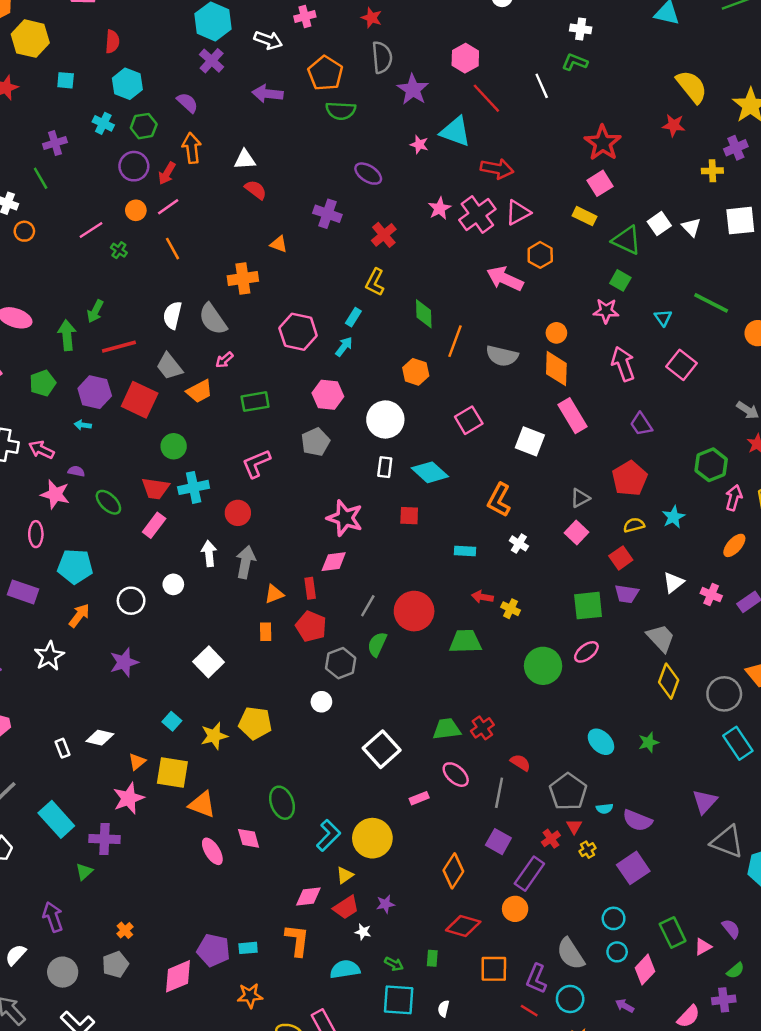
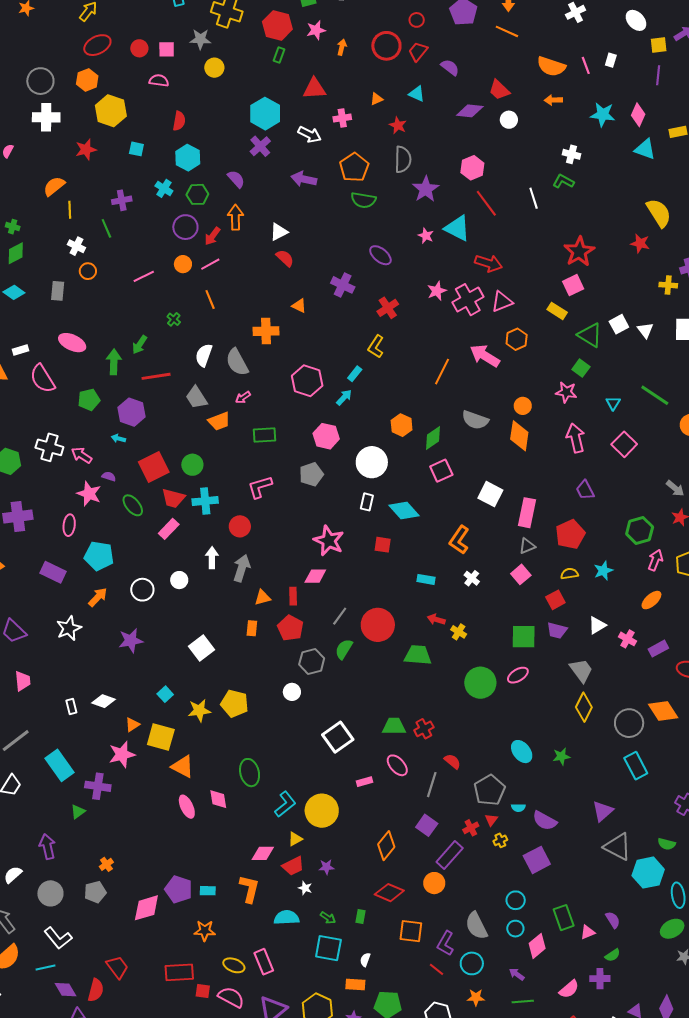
white triangle: (245, 160) -> (279, 232), turned -30
green cross: (119, 250) -> (174, 319), moved
green diamond: (424, 314) -> (433, 438), moved, turned 50
orange line: (455, 341) -> (442, 372), moved
red square: (140, 400) -> (154, 467), moved, turned 32
pink rectangle: (572, 416) -> (527, 513), moved, turned 36

